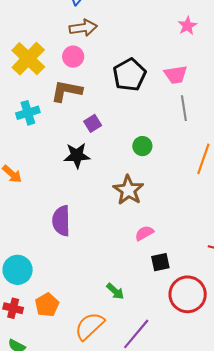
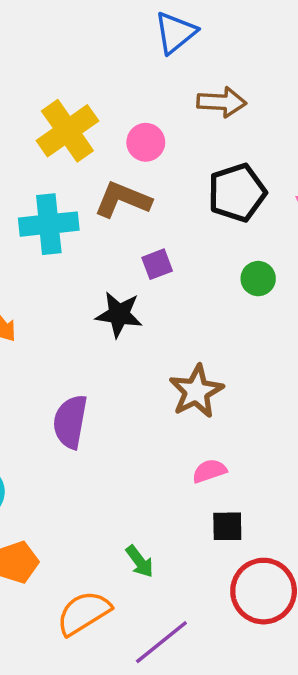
brown arrow: (83, 28) -> (222, 102), moved
cyan cross: (28, 113) -> (49, 224), size x1.4
green circle: (142, 146) -> (258, 279), moved

